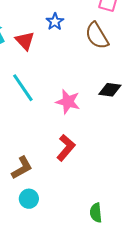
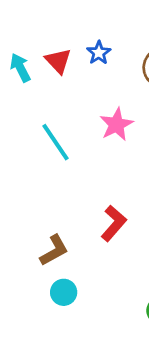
red triangle: (25, 41) -> (58, 61), moved
pink star: (68, 102) -> (116, 124), moved, turned 30

